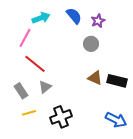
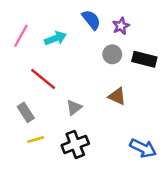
cyan arrow: (41, 18) -> (55, 38), moved
pink line: (25, 38) -> (21, 36), moved
black rectangle: (117, 81) -> (144, 59), moved
gray triangle: (45, 87) -> (74, 107), moved

